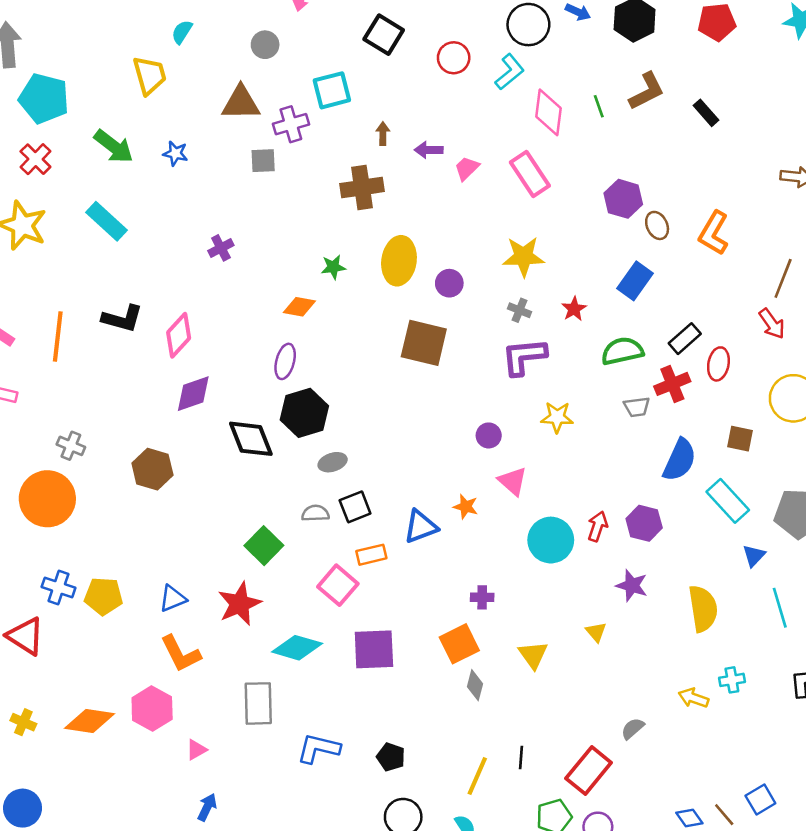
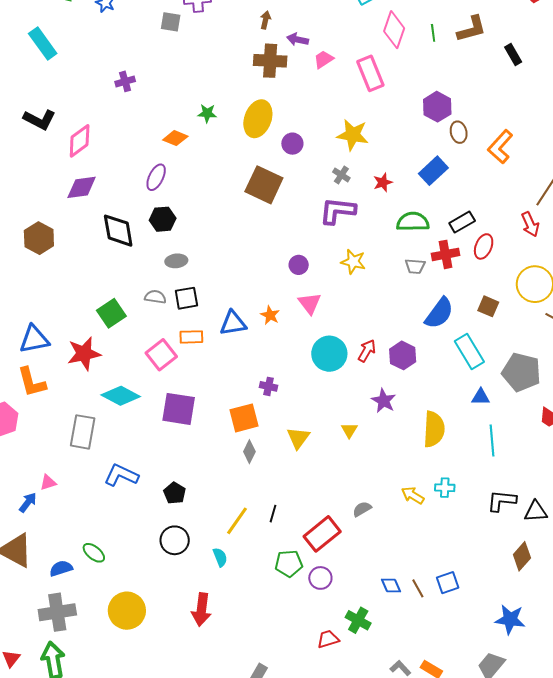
brown cross: (362, 188) -> (270, 61), moved
black hexagon: (304, 413) -> (163, 219), size x0.7
blue triangle: (754, 556) -> (481, 397), turned 36
blue triangle: (173, 599) -> (34, 339), size x1.4
pink triangle: (196, 750) -> (48, 483), moved

